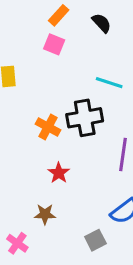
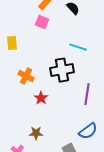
orange cross: (48, 127) -> (26, 76), moved
red star: (59, 173) -> (41, 98), moved

